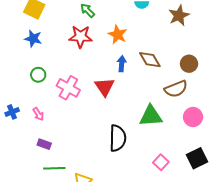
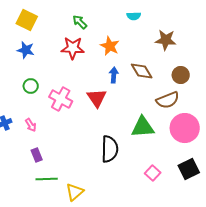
brown star: (179, 15) -> (166, 40), moved, turned 30
pink circle: (193, 117) -> (185, 128), size x1.5
purple rectangle: (44, 144) -> (37, 155), turned 48

